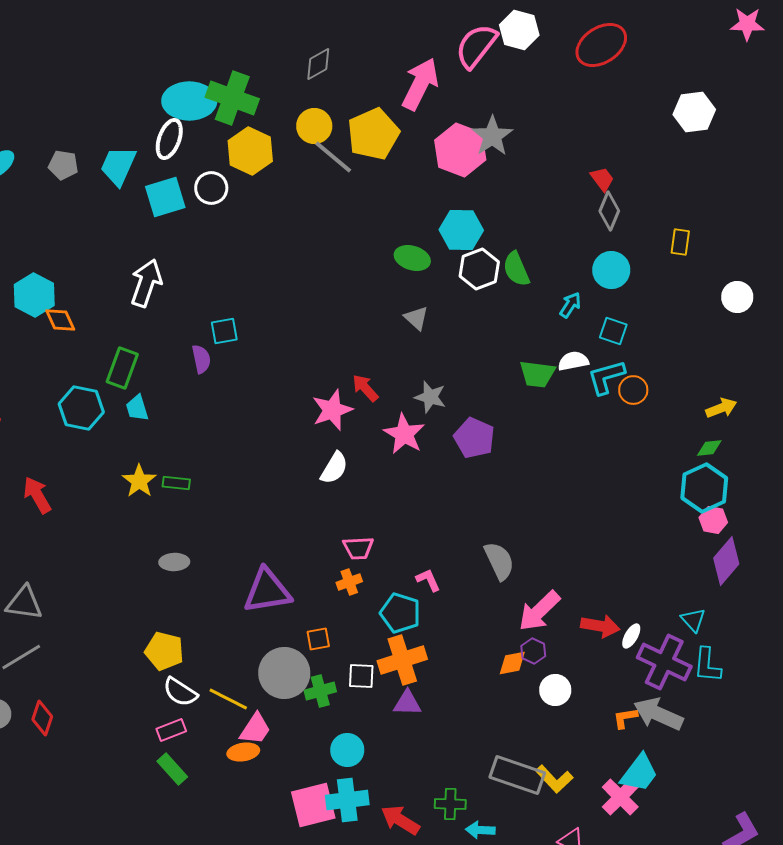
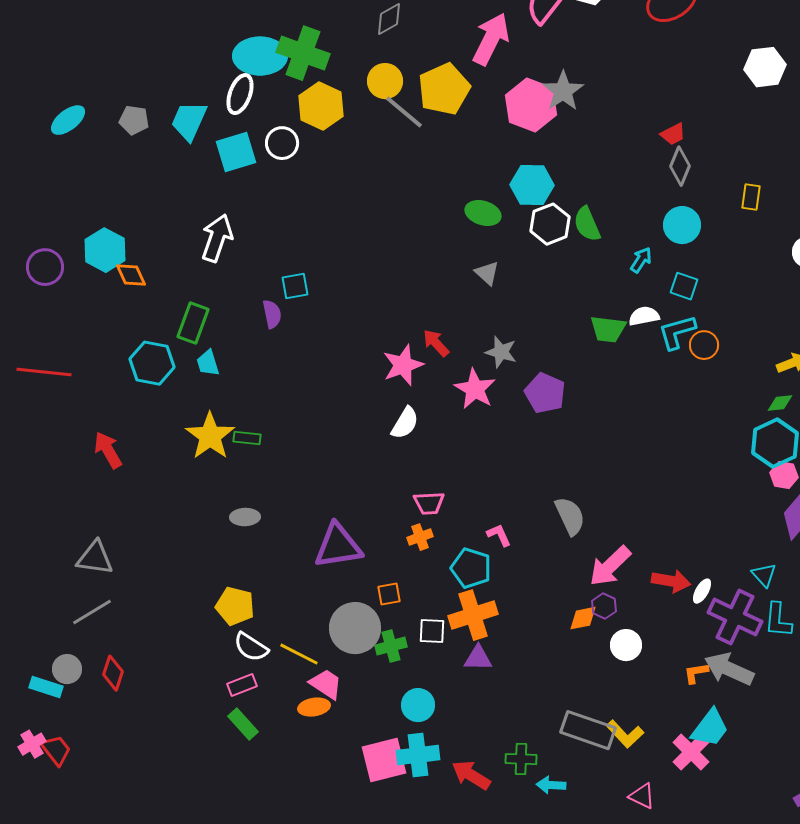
red trapezoid: (602, 179) -> (673, 134), turned 100
yellow star: (139, 481) -> (210, 436), size x1.4
pink trapezoid: (255, 729) -> (326, 684), turned -90

